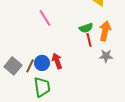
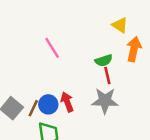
orange arrow: (105, 31) -> (134, 49), moved
gray star: (106, 56) -> (105, 101), moved, size x1.5

